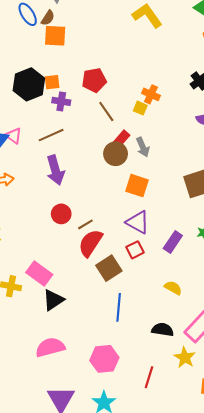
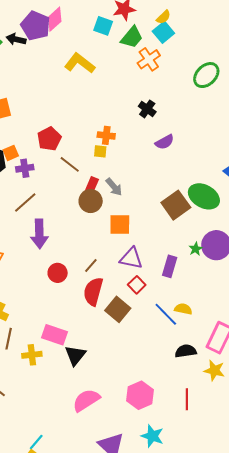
purple arrow: (55, 170) -> (39, 234), turned 32
brown line: (85, 224) -> (91, 266), moved
blue line: (119, 307) -> (166, 314), moved, turned -32

